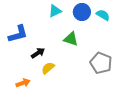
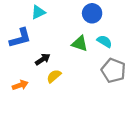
cyan triangle: (55, 11) -> (38, 12), moved
cyan semicircle: (103, 15) -> (104, 41), moved
orange arrow: (23, 83) -> (20, 85), moved

